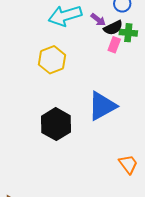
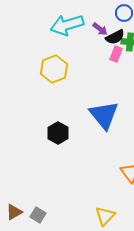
blue triangle: (102, 106) -> (104, 115), turned -40
black hexagon: (56, 124) -> (58, 133), size x0.7

